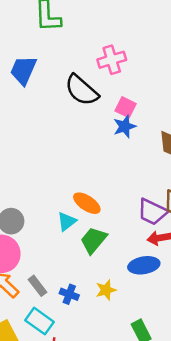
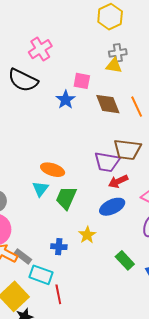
pink square: (126, 107) -> (82, 81), moved
gray rectangle: (38, 286) -> (23, 256), moved

